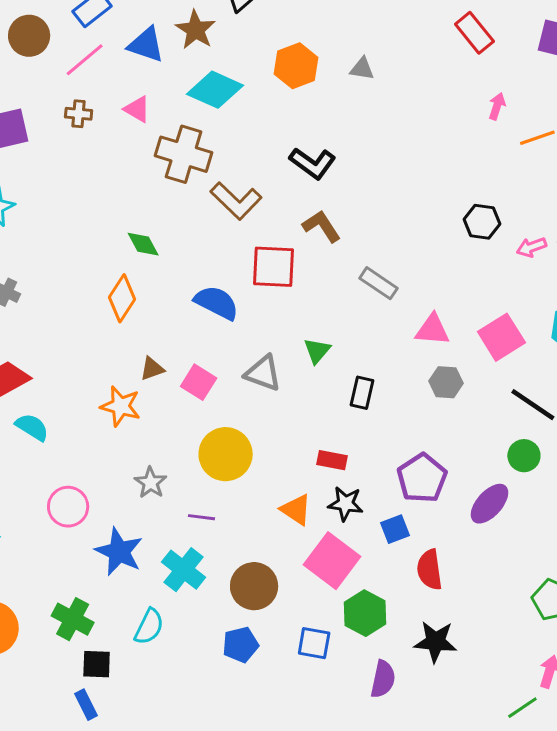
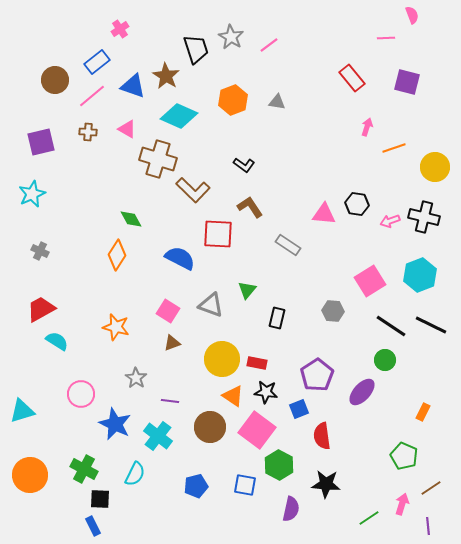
black L-shape: (313, 163) -> (244, 165), size x0.7
pink triangle: (432, 330) -> (324, 214), moved
brown triangle: (152, 369) -> (172, 343), moved
yellow circle: (226, 454) -> (222, 359), moved
brown circle: (254, 586) -> (210, 427), moved
green line: (522, 708) -> (369, 518), moved

